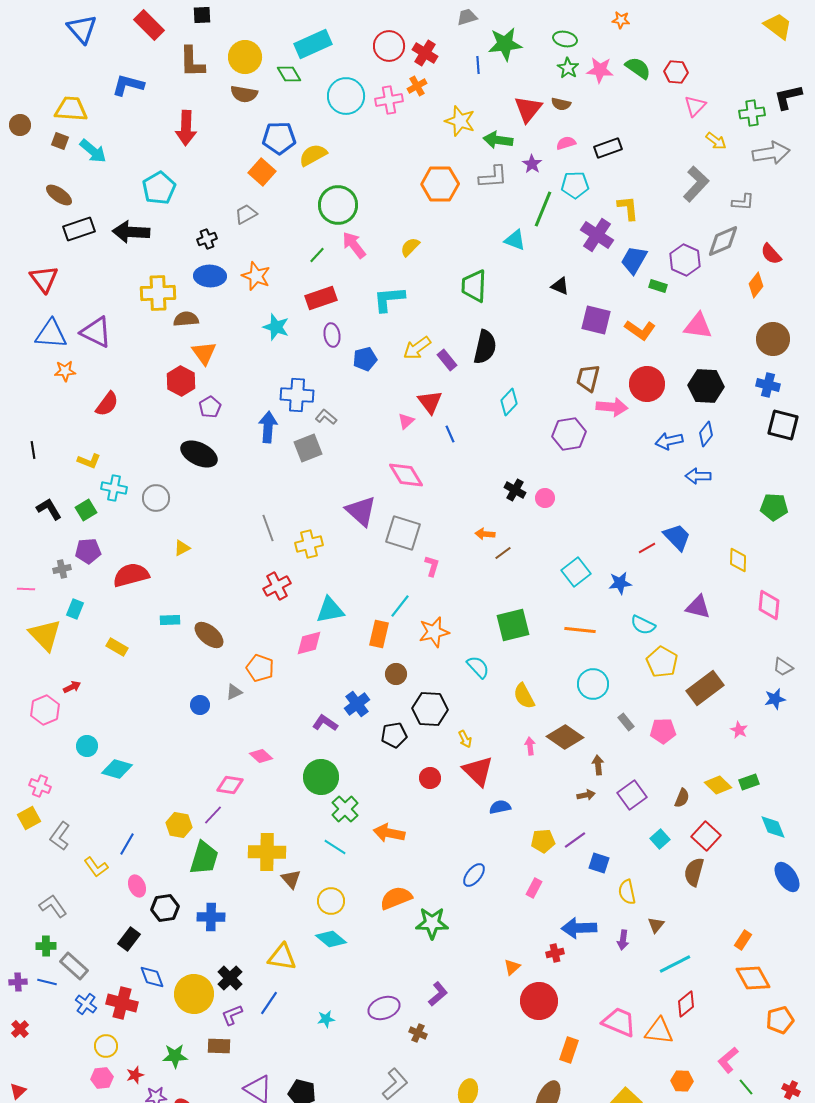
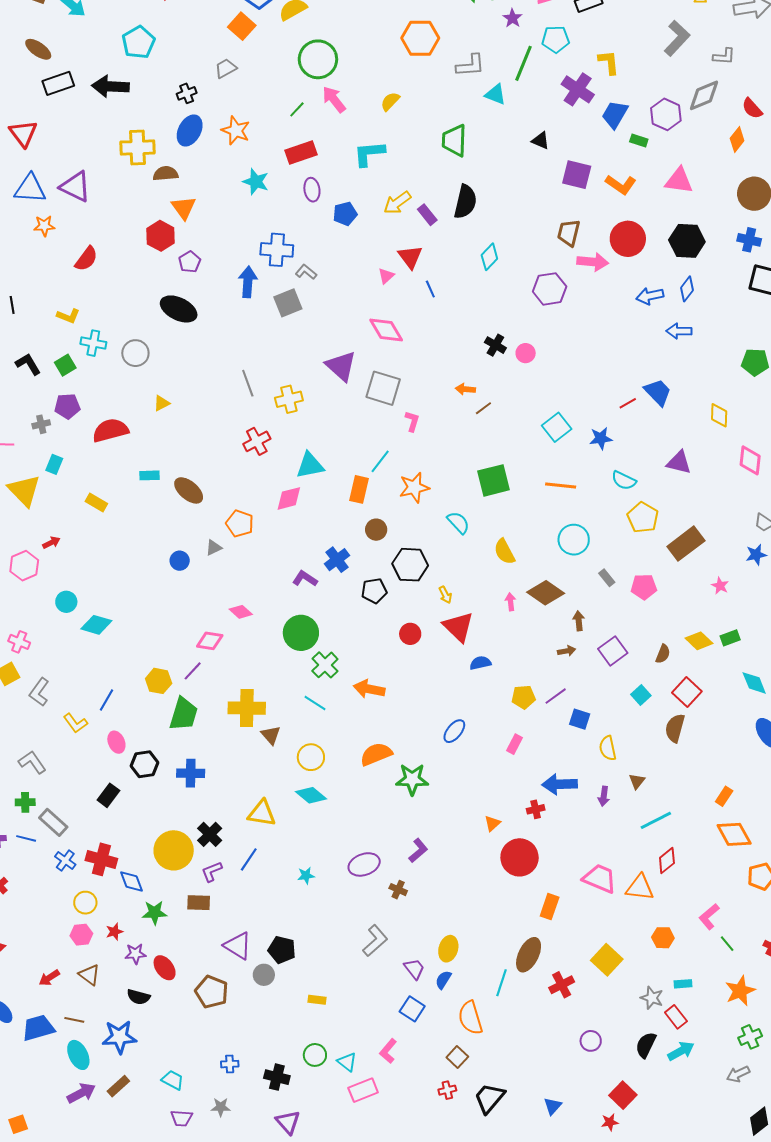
gray L-shape: (493, 177) -> (470, 65), moved
blue ellipse: (210, 276) -> (190, 130), turned -64
blue diamond: (152, 977) -> (131, 882), moved

